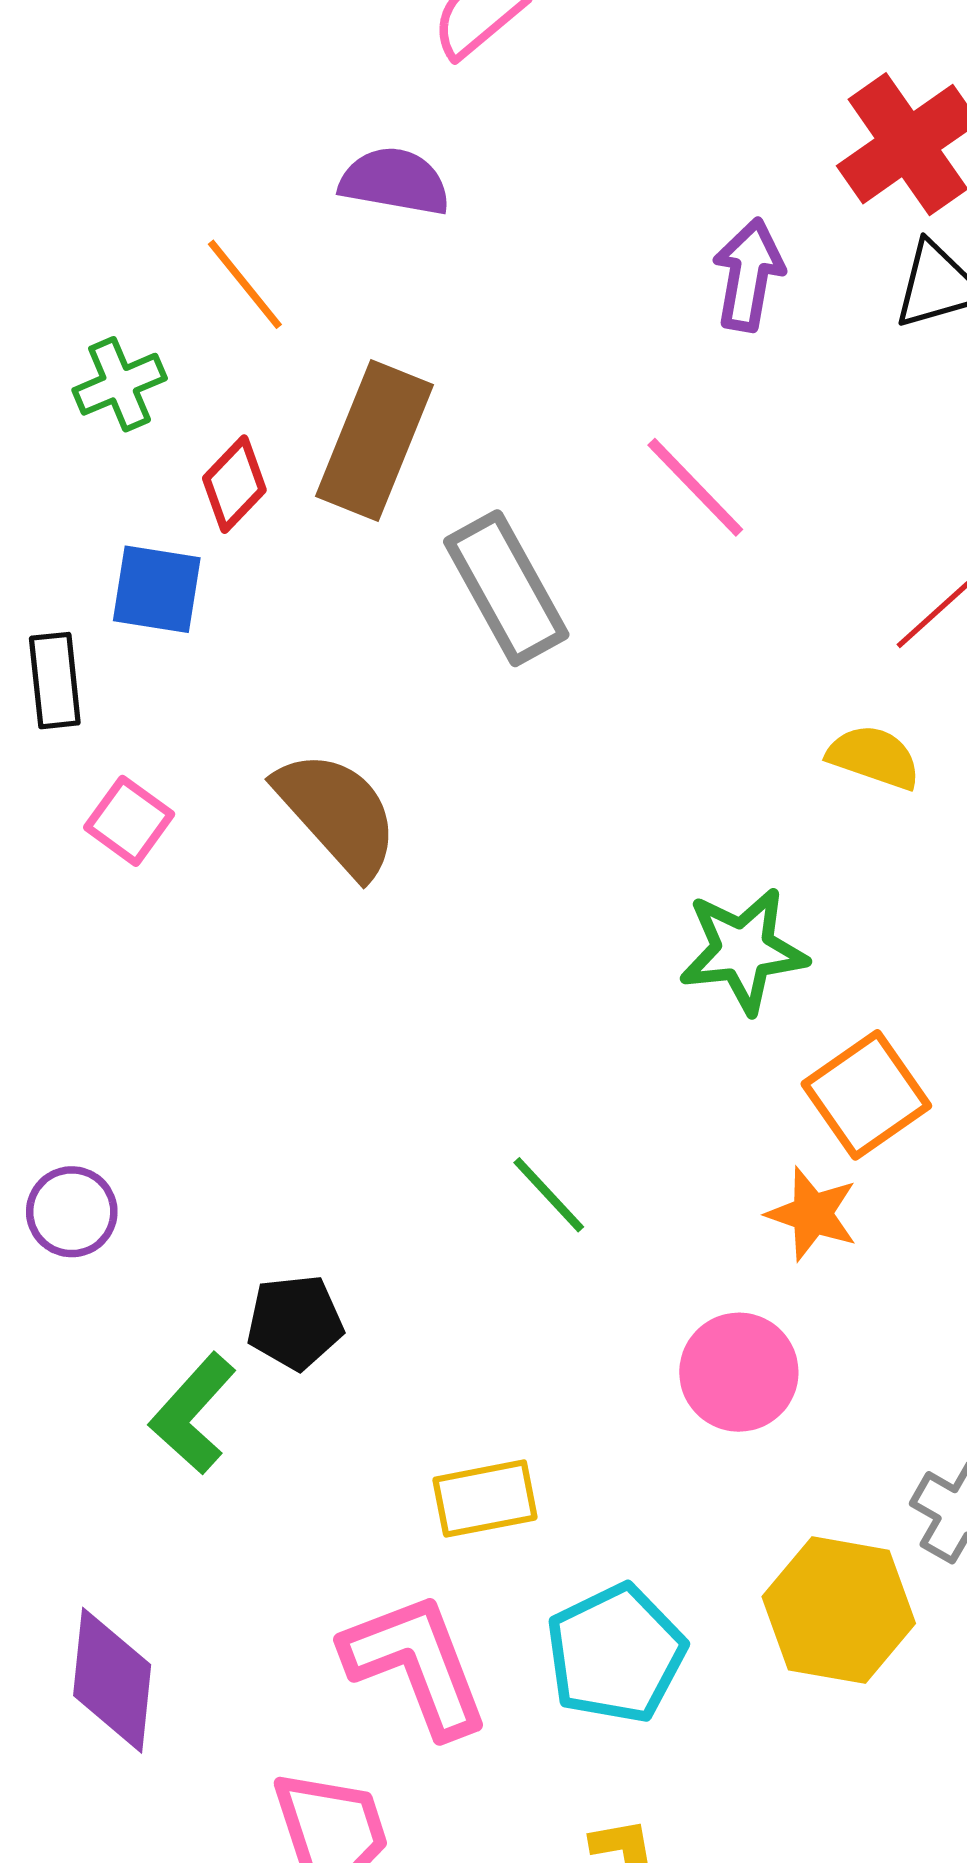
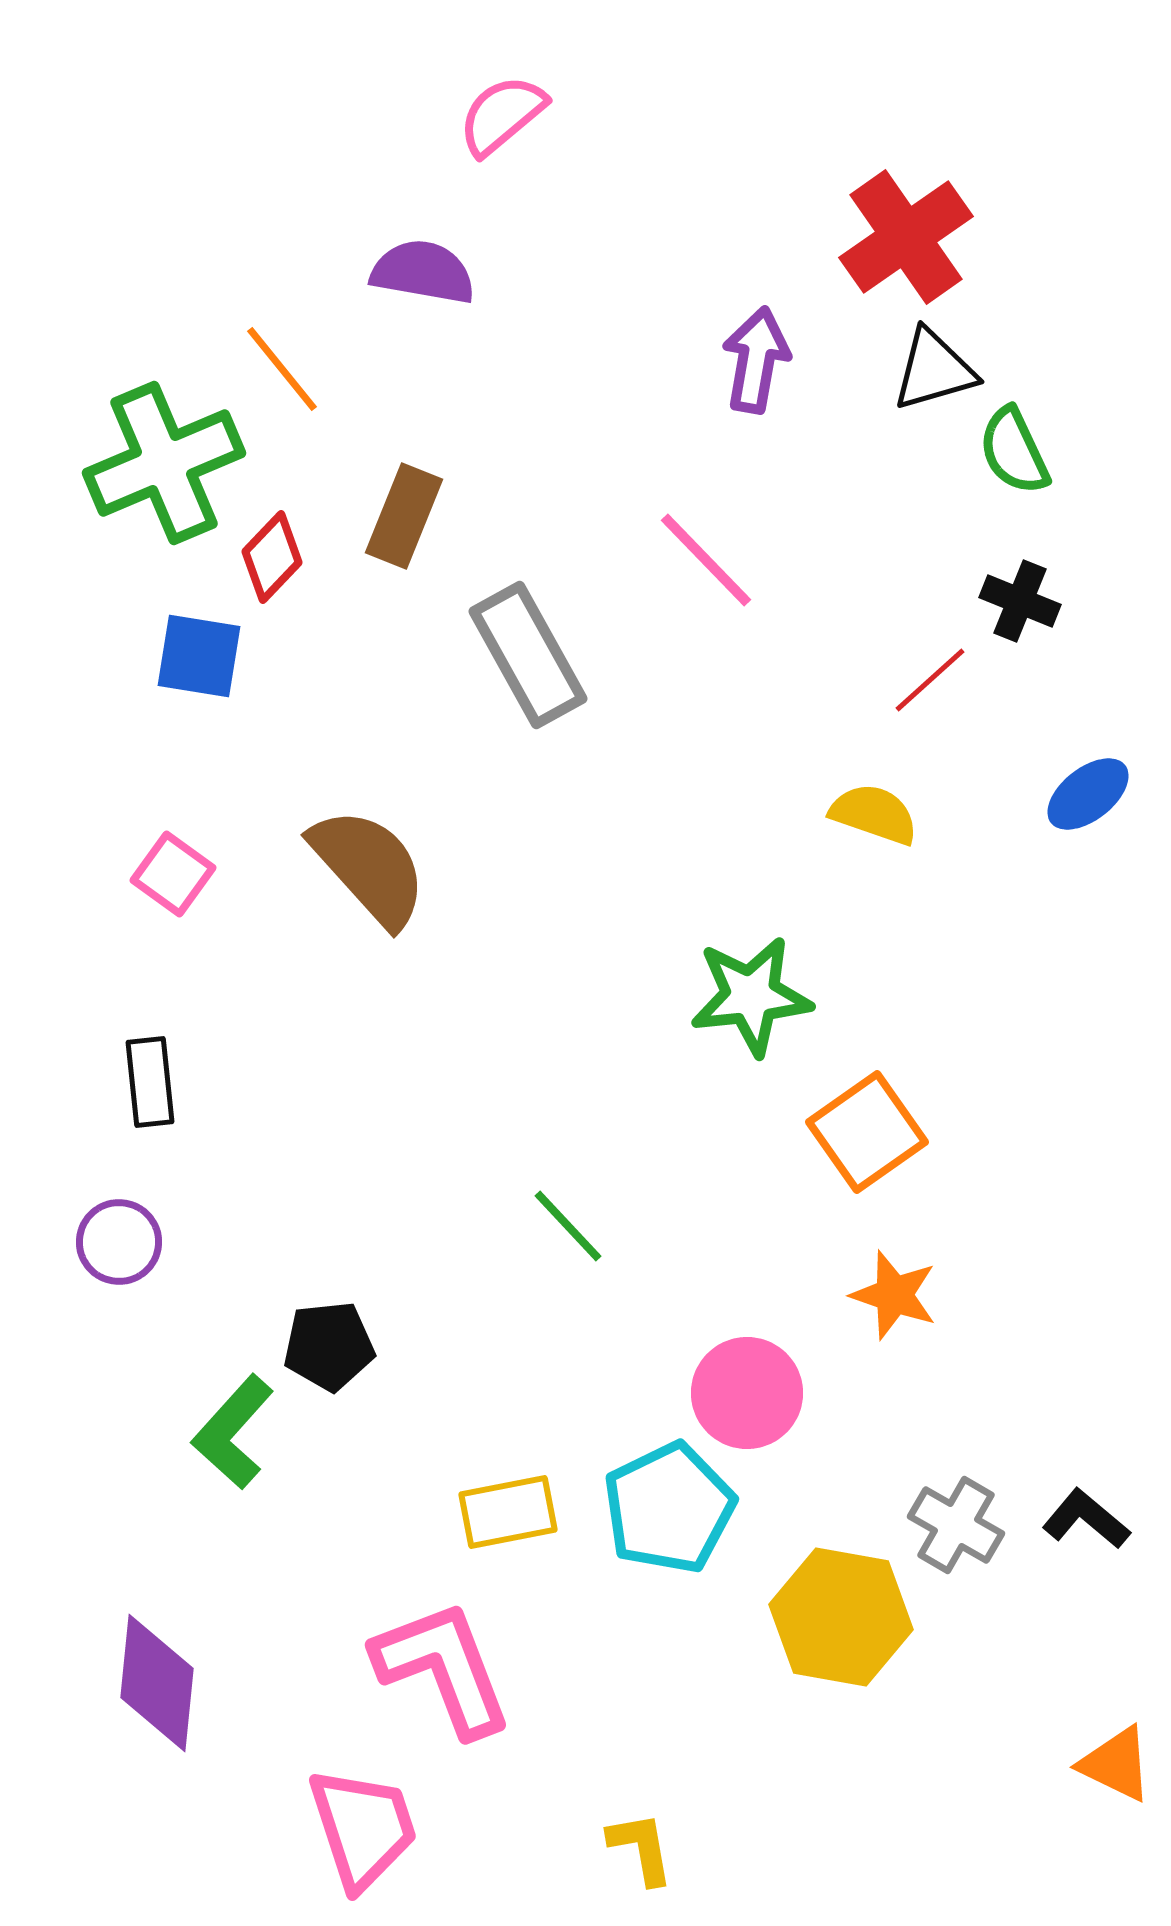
green cross: (120, 384) -> (164, 463), size x1.8
brown rectangle: (375, 441) -> (404, 516), size x0.7
black rectangle: (55, 681) -> (150, 1082), moved
orange star: (812, 1214) -> (894, 1295), moved
cyan pentagon: (616, 1654) -> (669, 1508), moved

